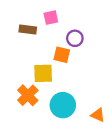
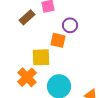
brown rectangle: (28, 30) -> (27, 17), turned -49

